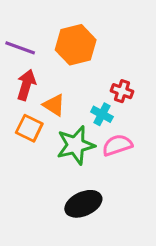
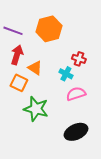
green star: (76, 145) -> (36, 109), moved, turned 30
black ellipse: (83, 204) -> (76, 132), moved

